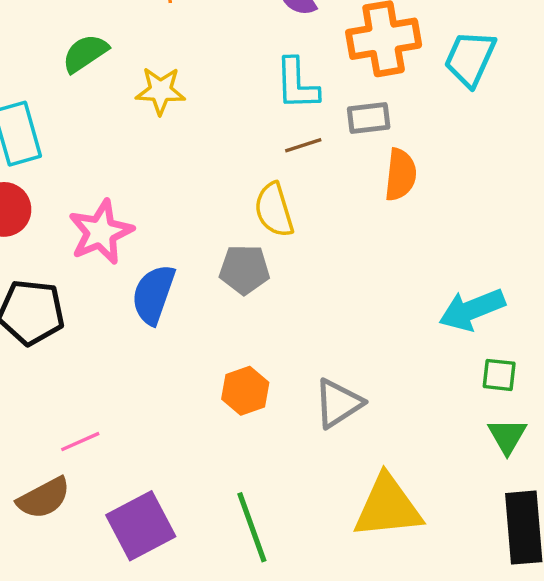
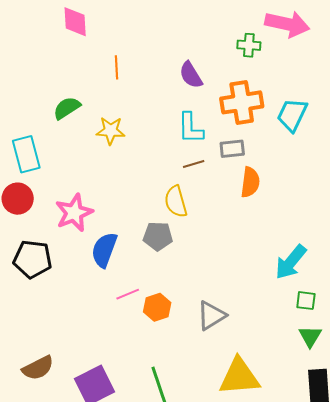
cyan arrow: (472, 310) -> (291, 262), turned -30
pink line: (80, 442) -> (128, 294), moved

